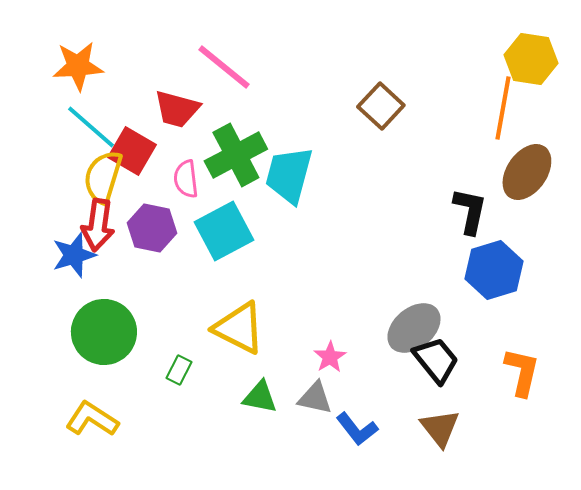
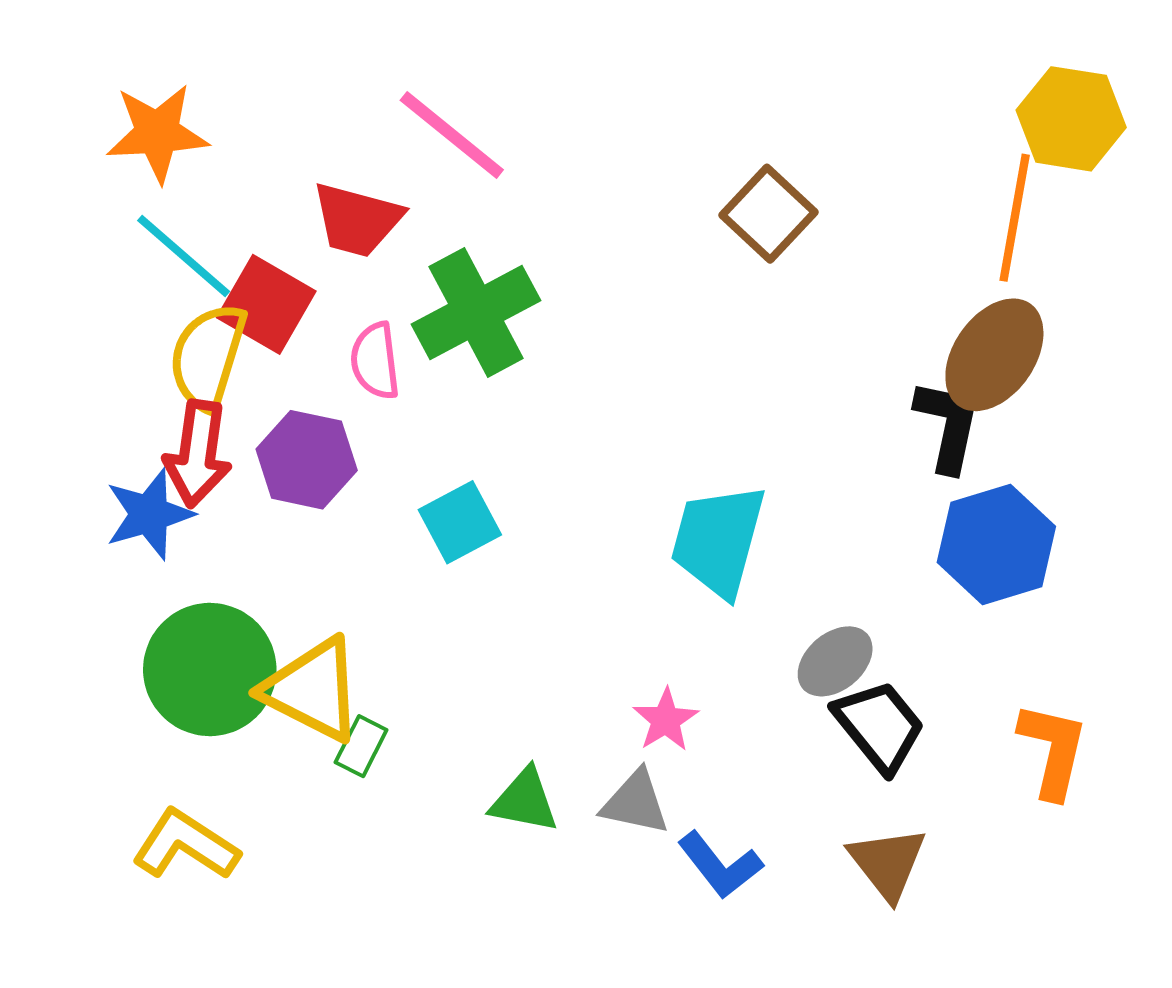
brown ellipse: (527, 172) -> (994, 355), moved
cyan trapezoid: (289, 175) -> (718, 540), moved
cyan square: (224, 231) -> (460, 522), moved, size x0.7
yellow triangle: (239, 328) -> (313, 690), moved
gray ellipse: (414, 328) -> (835, 661), size x0.7

